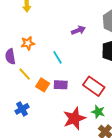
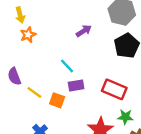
orange star: (28, 43) -> (28, 35), moved
purple rectangle: (61, 85) -> (76, 86), moved

